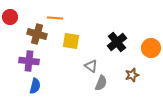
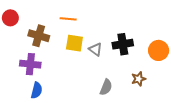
orange line: (55, 18) -> (68, 19), moved
black cross: (117, 42) -> (123, 44), turned 30
gray triangle: (91, 66) -> (95, 49), moved

